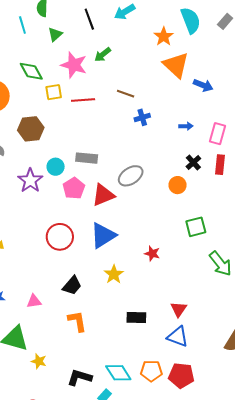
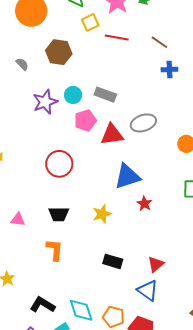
yellow square: (54, 92) -> (90, 22), turned -30
blue triangle: (103, 235) -> (127, 176), moved
black trapezoid: (72, 286) -> (59, 214), turned 35

